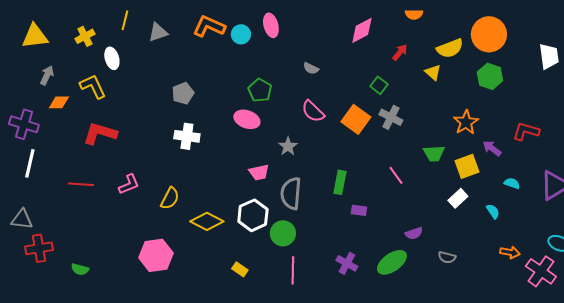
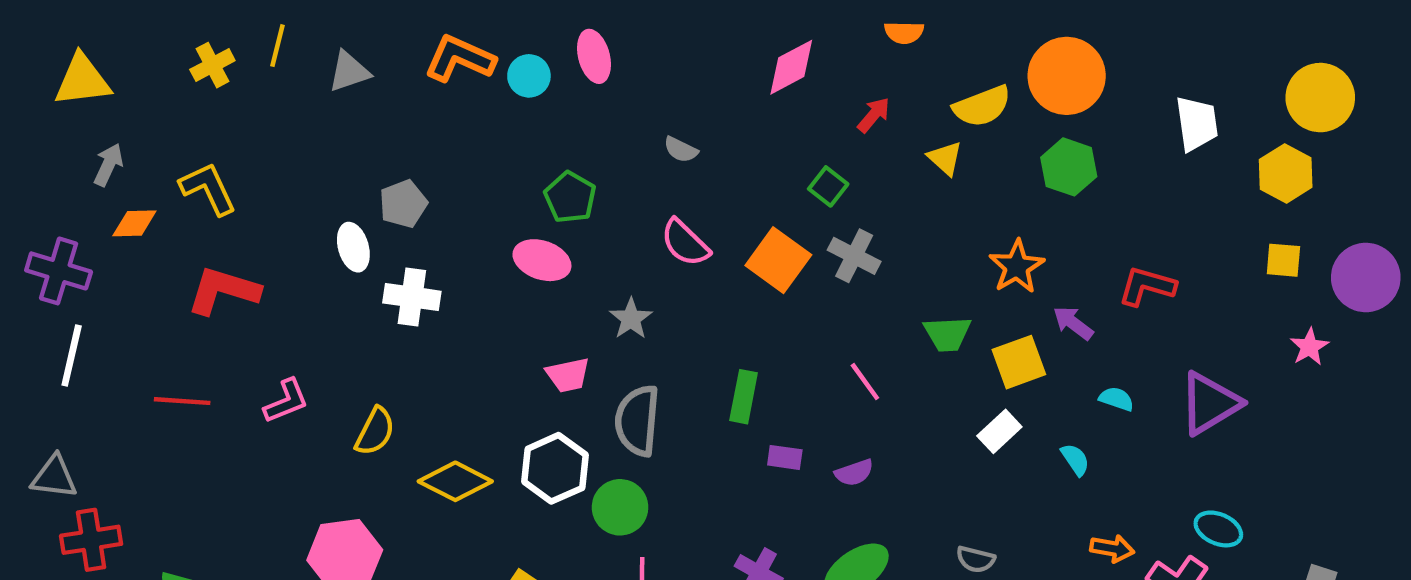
yellow cross: (85, 36) -> (212, 65), moved
white ellipse: (112, 58) -> (353, 247), moved
purple semicircle: (414, 233) -> (854, 473), moved

